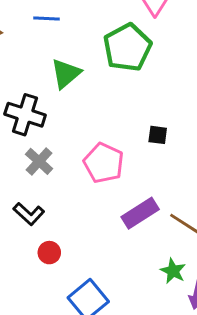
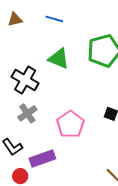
green triangle: (66, 73) -> (59, 59), turned 50
purple rectangle: (140, 213) -> (42, 158), moved

